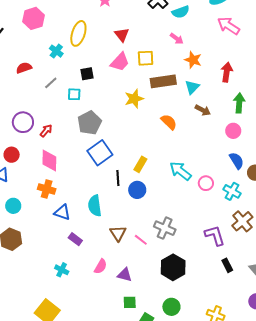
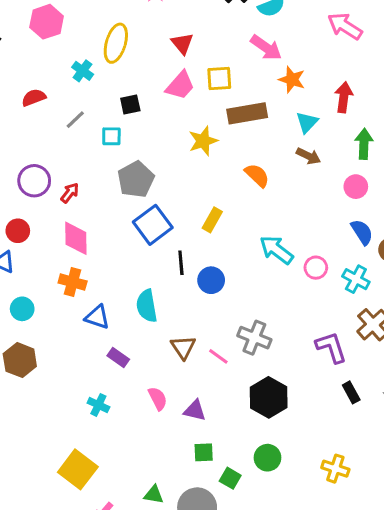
pink arrow: (177, 39) -> (266, 48), size x1.5
cyan triangle: (192, 87) -> (307, 122), moved
yellow rectangle: (140, 164) -> (212, 220), moved
pink semicircle: (101, 266) -> (158, 398), turned -56

